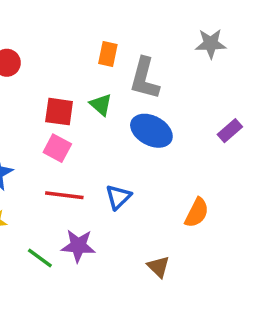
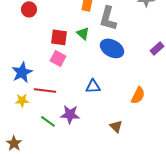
red line: (64, 195) -> (45, 90), moved
blue triangle: (118, 197) -> (93, 86), turned 42

